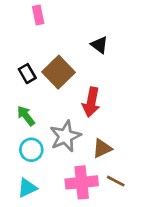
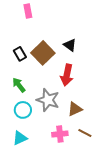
black triangle: (99, 45) -> (70, 45), moved
gray star: (65, 136) -> (48, 100), turned -30
pink cross: (82, 182) -> (60, 134), size x0.7

